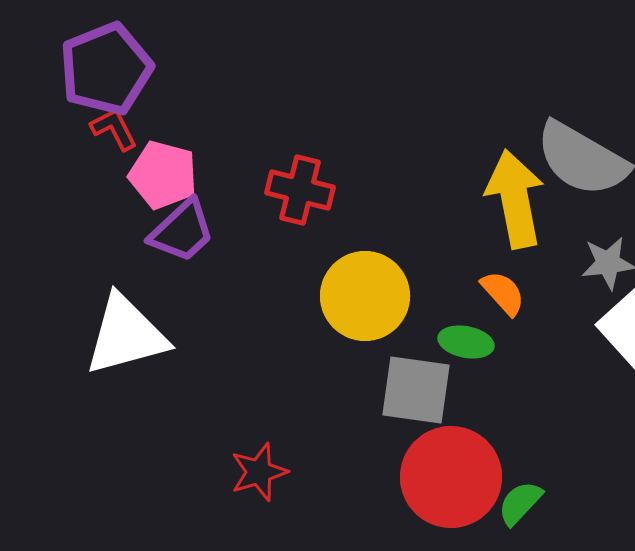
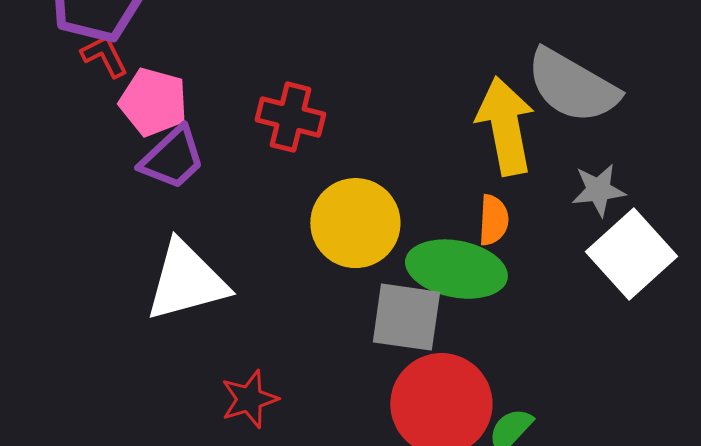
orange semicircle: (503, 293) -> (493, 220), turned 45
white triangle: (126, 335) -> (186, 281), moved
green ellipse: (466, 342) -> (456, 269), size x1.8

